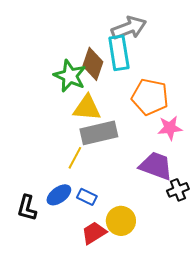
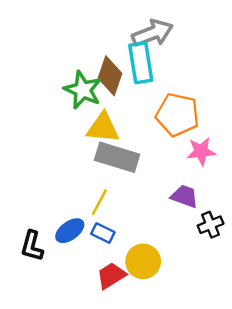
gray rectangle: (99, 133) -> (117, 157), turned 30
yellow line: (75, 158) -> (99, 202), moved
purple trapezoid: (156, 166) -> (185, 196), size x0.7

